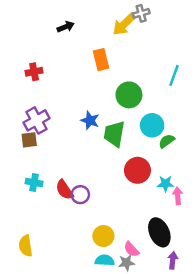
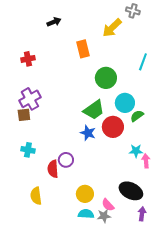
gray cross: (141, 13) -> (133, 11), moved, turned 32
yellow arrow: (124, 24) -> (112, 28), moved
blue star: (90, 120) -> (88, 133), moved
green trapezoid: (114, 134) -> (94, 110), turned -135
red circle: (137, 170) -> (113, 127), moved
red semicircle: (64, 190) -> (53, 169), moved, turned 30
black ellipse: (159, 232) -> (131, 191), turned -40
yellow semicircle: (26, 246) -> (36, 196), moved

